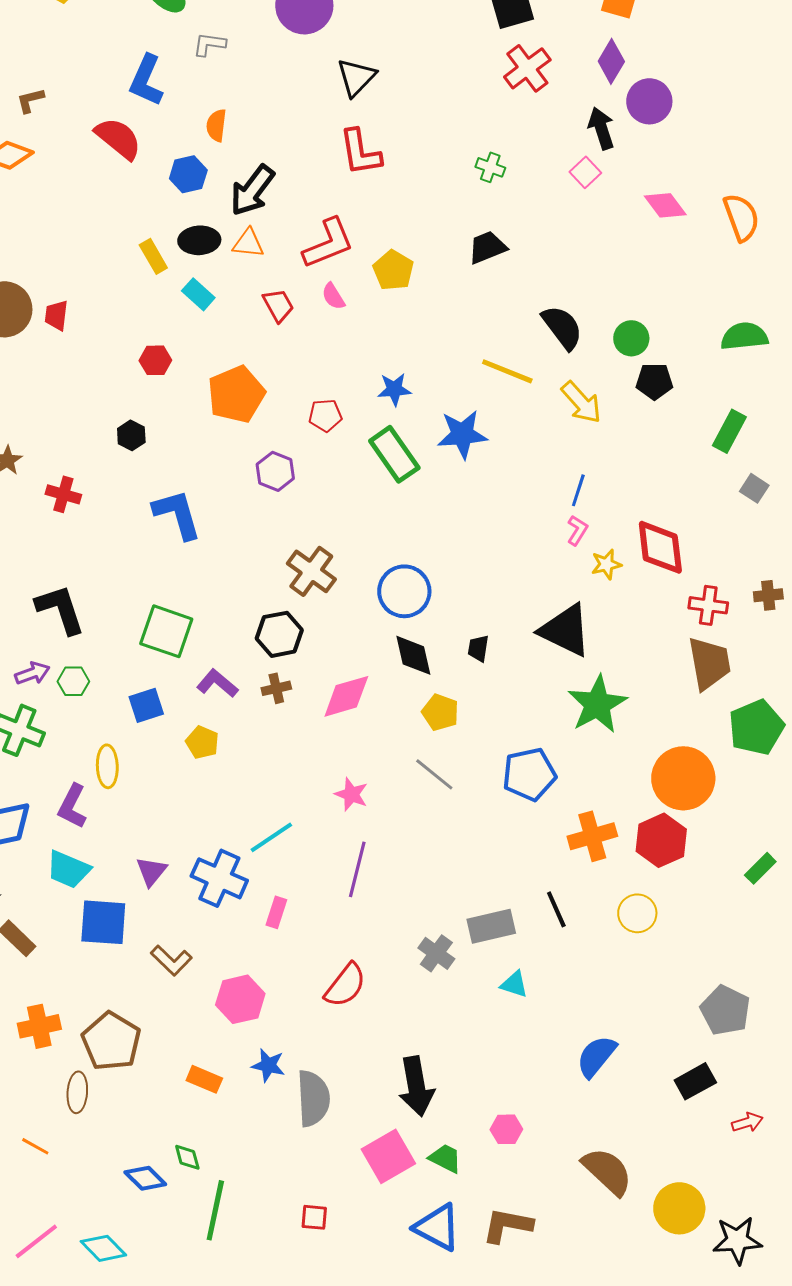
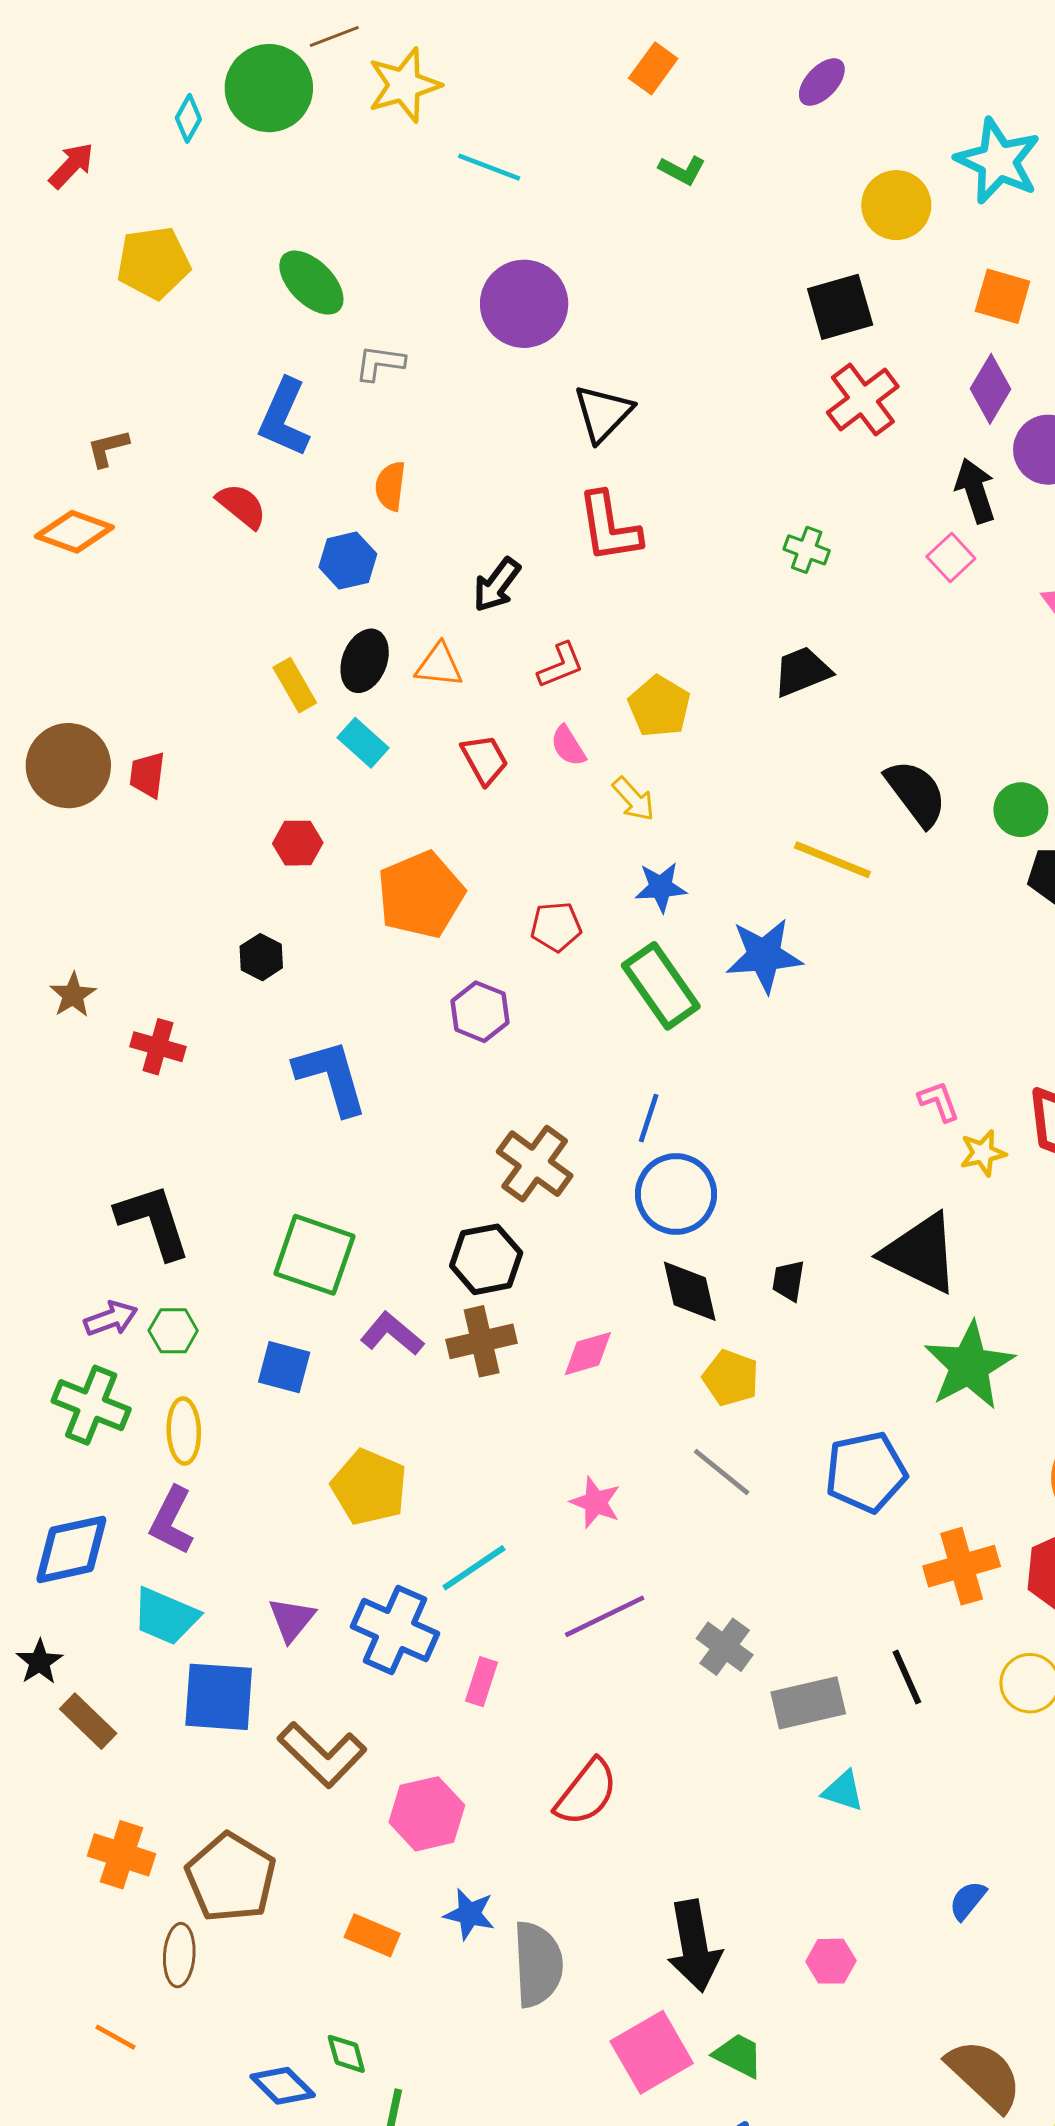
red semicircle: (118, 138) -> (242, 506), size x0.7
black arrow: (252, 190) -> (497, 585), moved, size x0.7
black ellipse: (199, 240) -> (365, 661), turned -66
red L-shape: (328, 243) -> (561, 665), size x0.6
yellow arrow: (581, 402) -> (633, 799), moved, size x0.7
blue line: (578, 490) -> (649, 1118), moved
pink L-shape: (577, 530) -> (939, 1101), turned -52
brown cross: (276, 688) -> (482, 1341), size x1.5
pink diamond: (346, 696) -> (588, 1354), size x0.7
blue square: (146, 705) -> (284, 1367), turned 33
yellow pentagon: (202, 742) -> (369, 1487), moved, size x1.5
yellow ellipse: (107, 766) -> (184, 1431), moved
purple line: (357, 869) -> (605, 1616), turned 50
gray cross: (436, 953) -> (725, 1647), moved
brown L-shape: (171, 960) -> (322, 1755), size x1.4
orange cross: (39, 1026) -> (122, 1855), turned 30
blue semicircle: (596, 1056) -> (968, 1900), size x0.6
pink hexagon: (506, 1129) -> (831, 1961), moved

